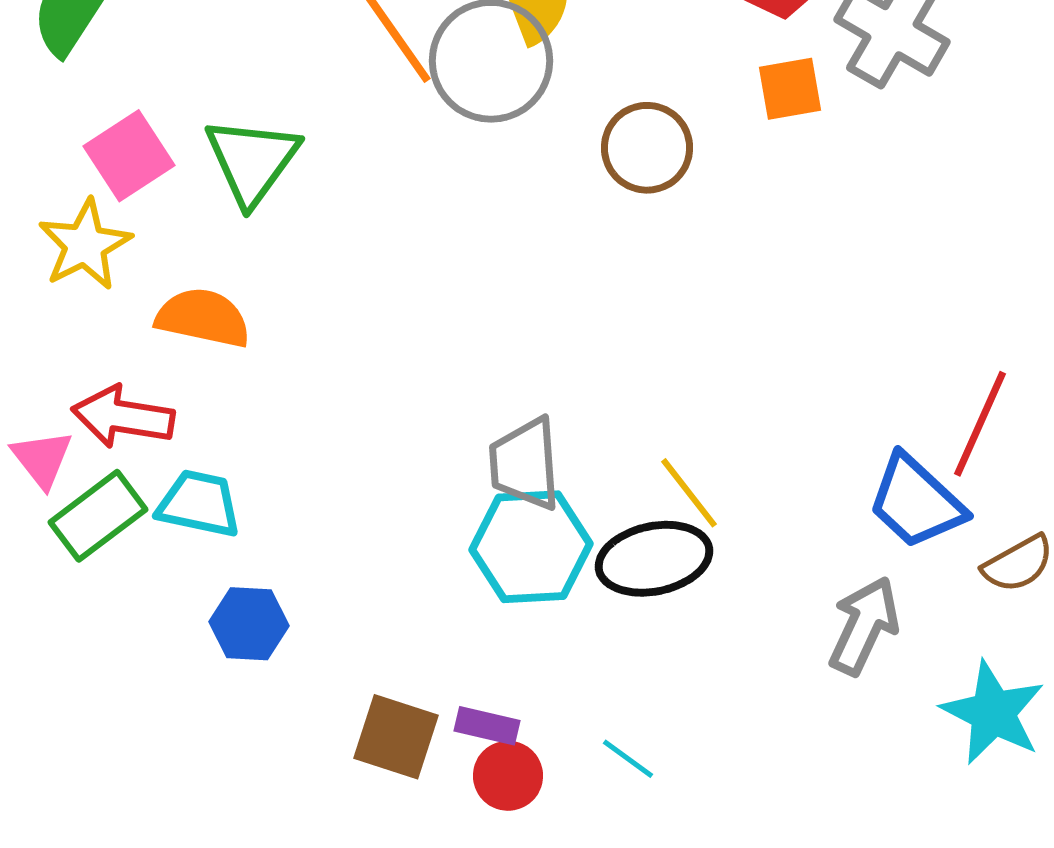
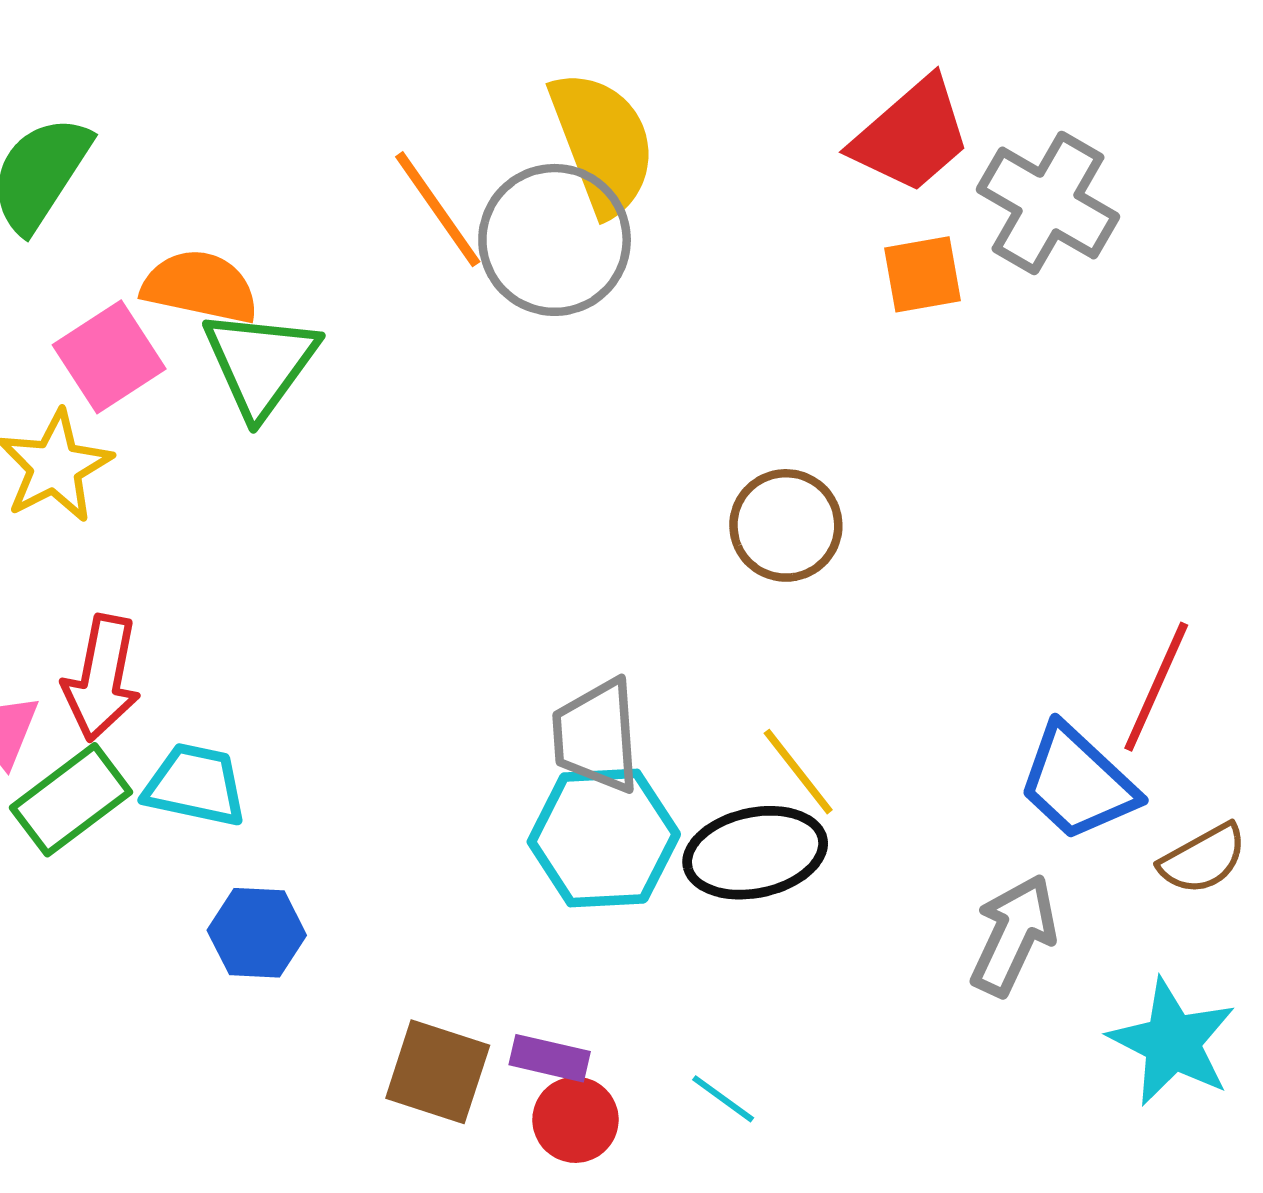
brown circle: (647, 148) -> (786, 525), moved
orange semicircle: (203, 318) -> (200, 287), moved
red arrow: (123, 417) -> (102, 678), turned -88

